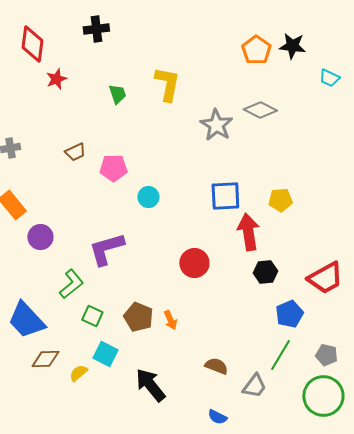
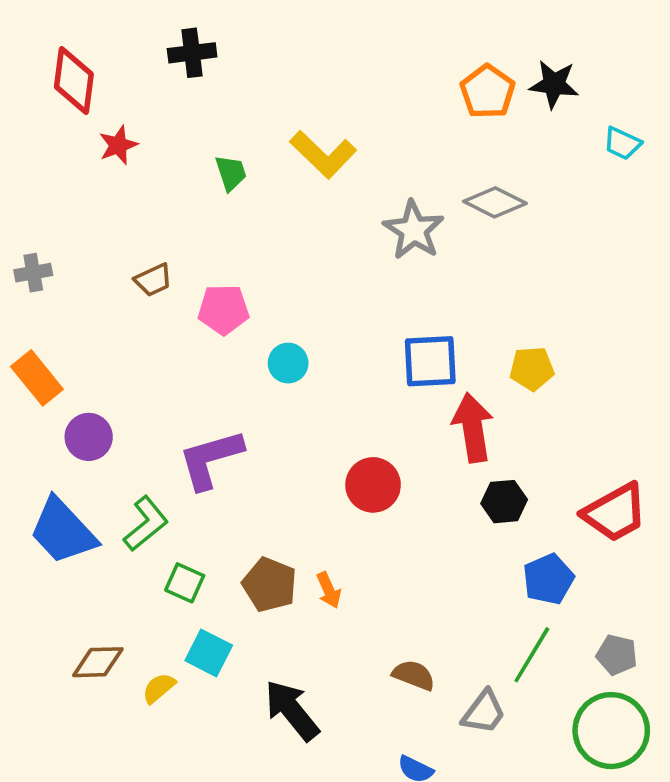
yellow L-shape: (167, 84) -> (323, 154), turned 123
blue trapezoid: (26, 320) -> (63, 531), moved

